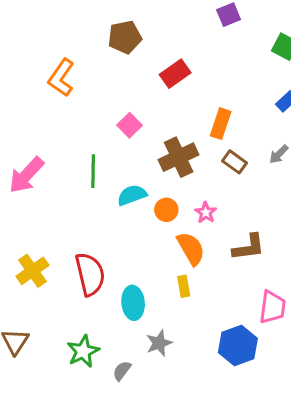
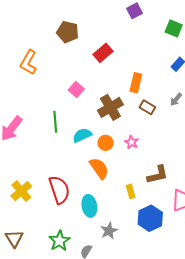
brown pentagon: (125, 37) -> (68, 32), turned 30
brown L-shape: (249, 247) -> (158, 175), moved
orange semicircle: (191, 249) -> (99, 168), moved
yellow rectangle: (184, 286) -> (131, 191), moved
blue hexagon: (238, 346) -> (150, 218), moved

